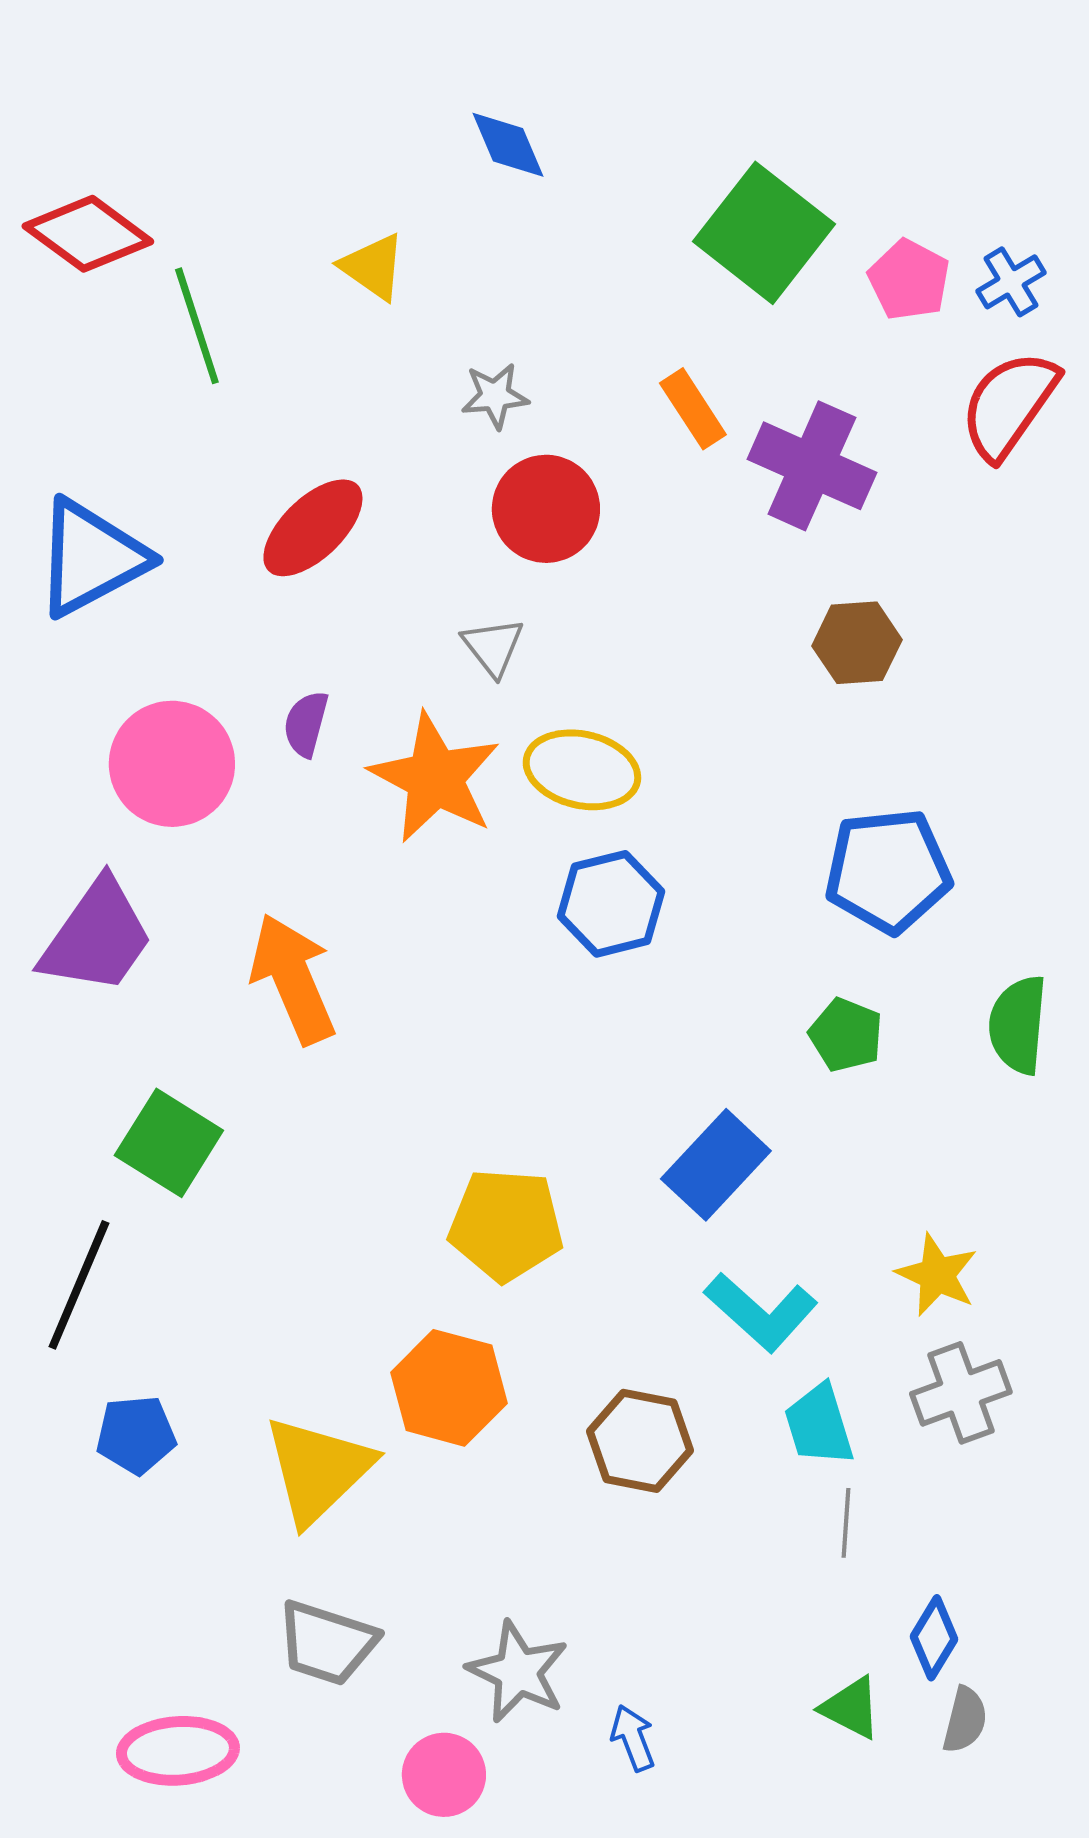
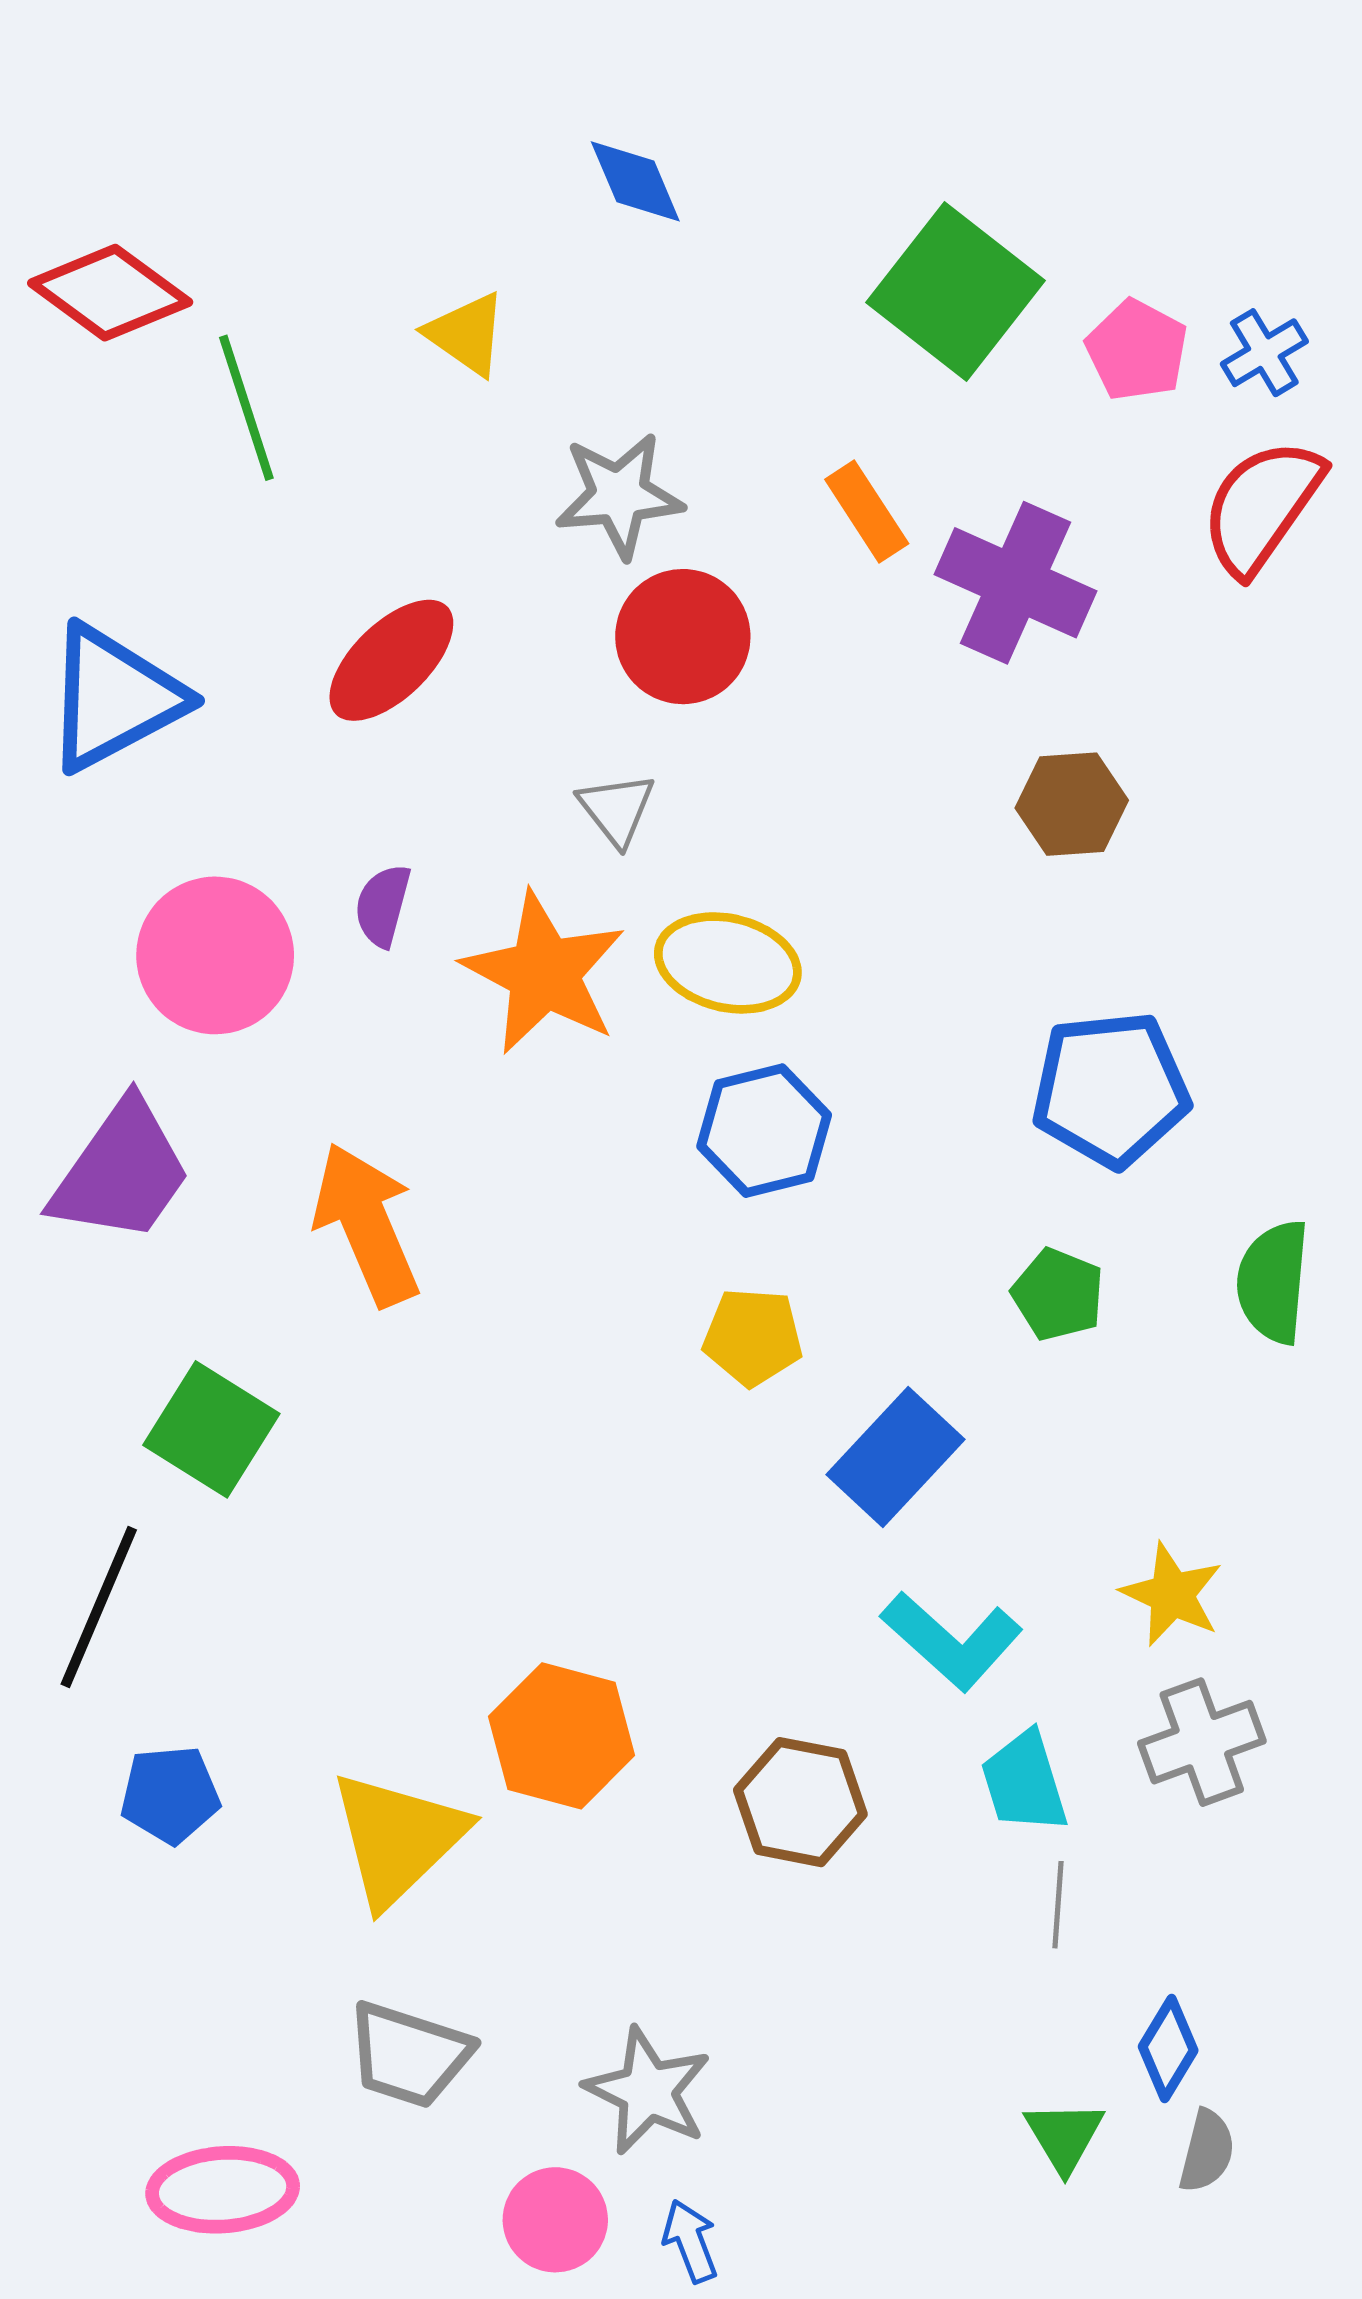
gray star: (495, 396) -> (619, 495), size x1.5
yellow pentagon: (506, 1225) -> (753, 1337), moved, size x0.7
green triangle: (851, 1708) -> (1064, 2136), turned 32
blue arrow: (633, 1738) -> (690, 2241), moved

